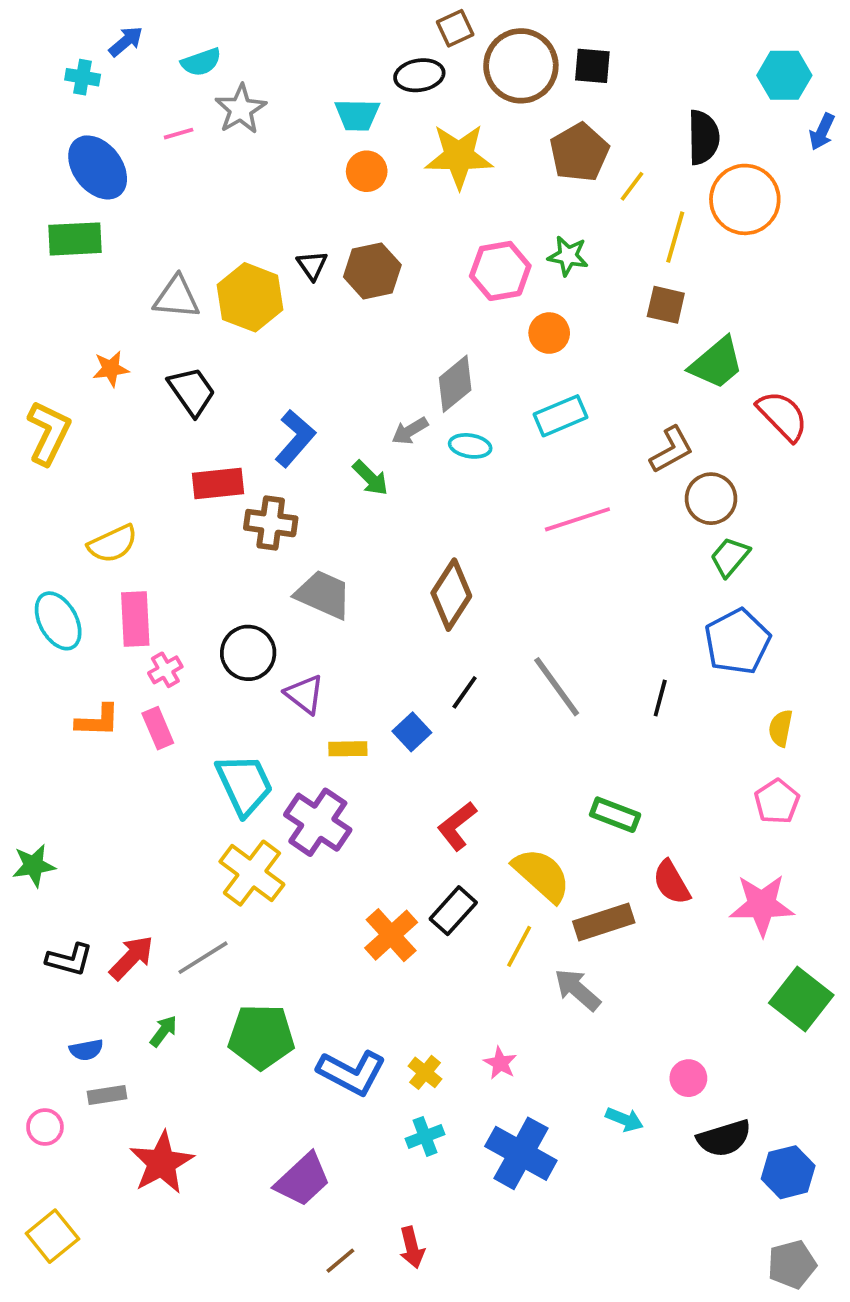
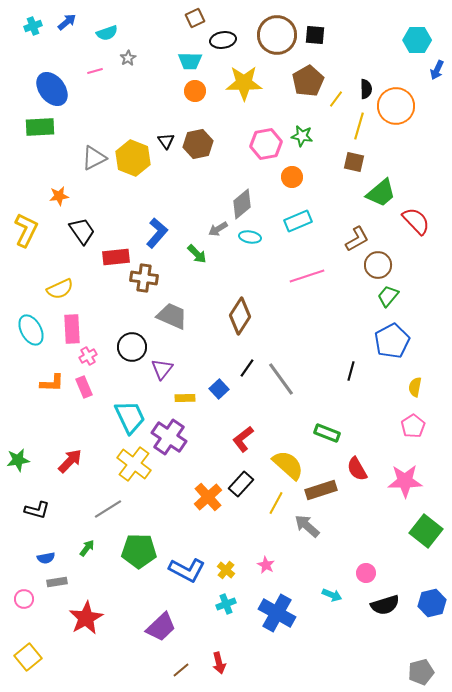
brown square: (455, 28) -> (195, 18), moved
cyan cross: (83, 77) -> (33, 26), moved, turned -30
gray star: (241, 109) -> (128, 58), size x0.6
black semicircle: (703, 137) -> (366, 89), moved, size x0.7
gray triangle: (177, 297) -> (94, 158), turned -32
black trapezoid: (192, 391) -> (82, 231), moved
gray line: (557, 687) -> (281, 379), moved
purple triangle: (305, 694) -> (162, 369), turned 30
red arrow: (131, 958) -> (70, 461), moved
blue hexagon: (788, 1172) -> (432, 603), moved

